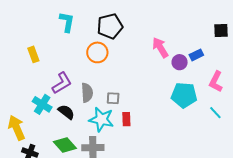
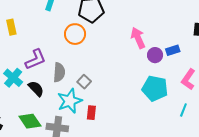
gray square: (113, 98) -> (84, 82), turned 32
cyan line: (215, 113) -> (183, 110), turned 56
cyan star: (101, 119) -> (70, 101), turned 30
red rectangle: (126, 119) -> (91, 113), moved

